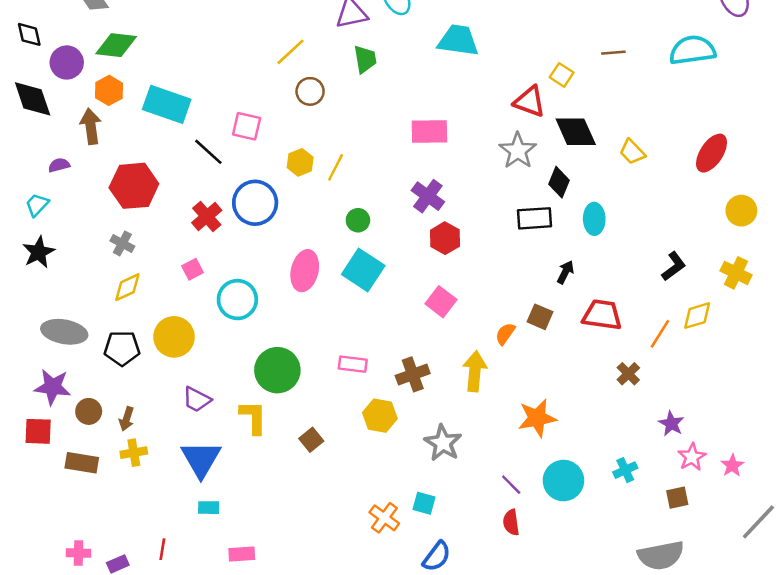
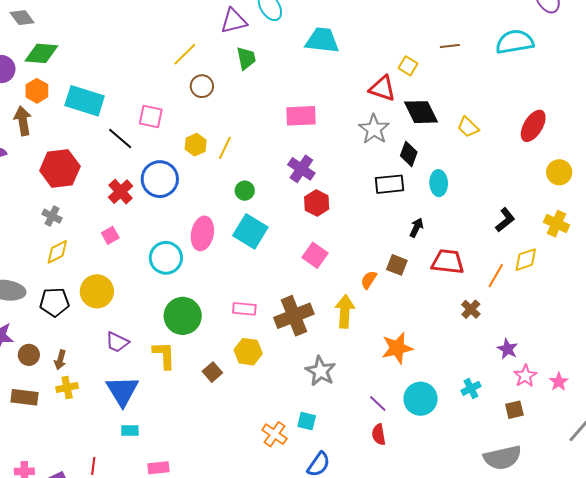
cyan circle: (237, 300) -> (166, 258), moved
brown cross: (413, 374) -> (294, 316), size x1.4
yellow hexagon: (380, 416) -> (248, 352), moved

